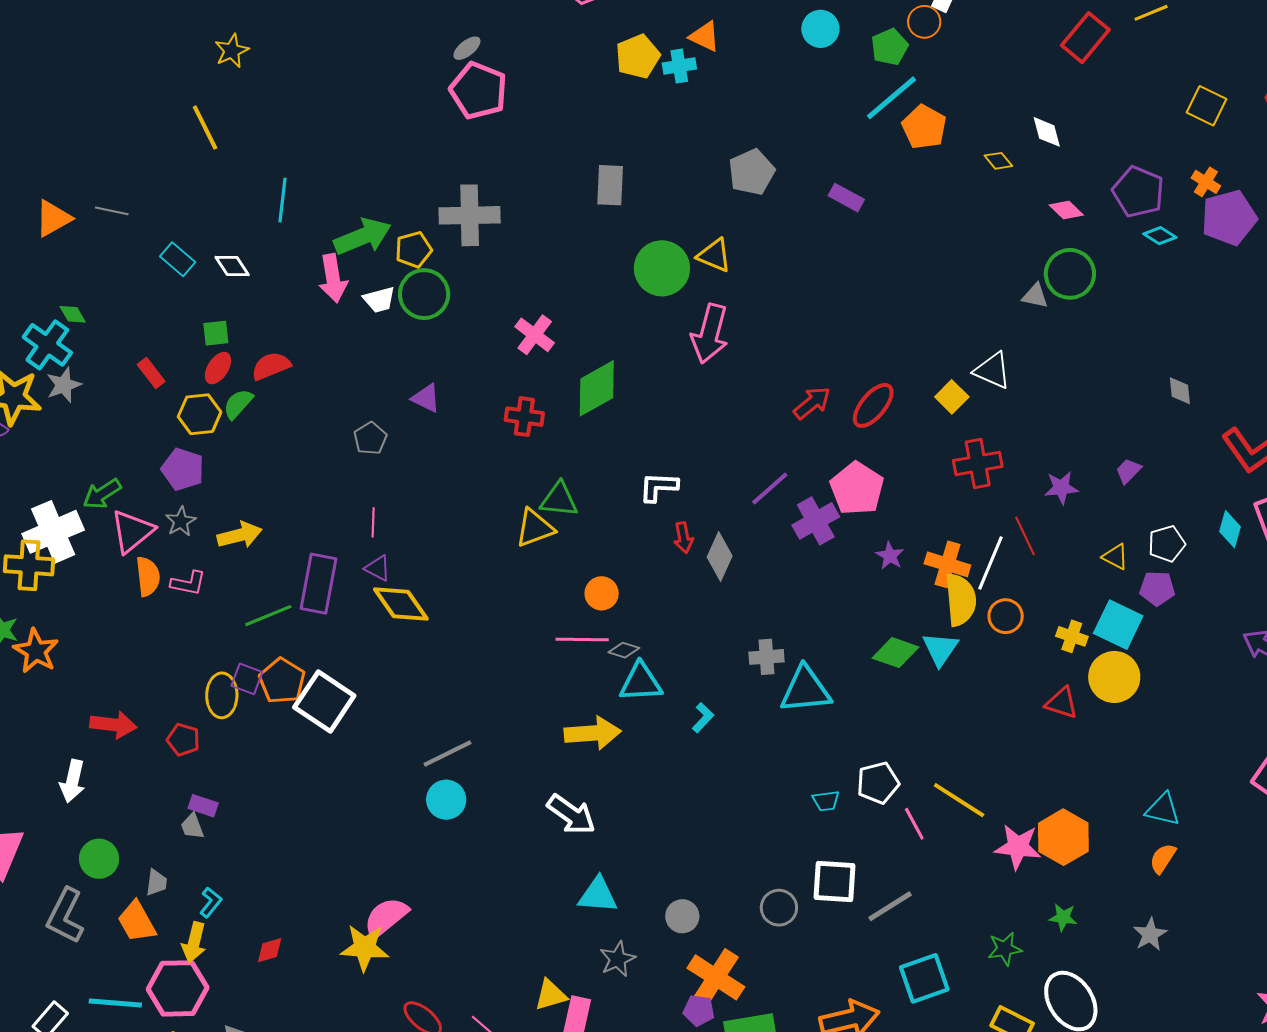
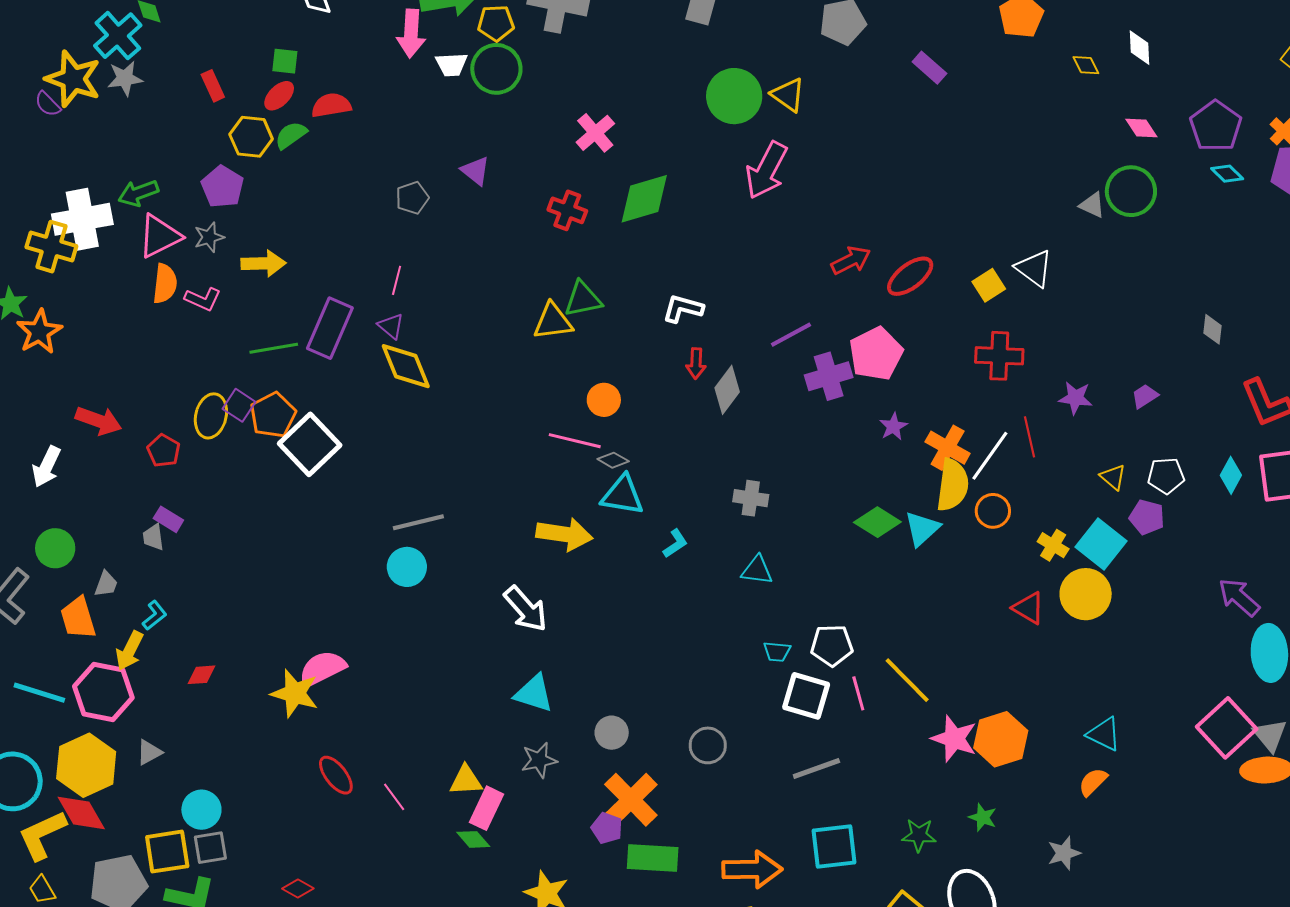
green triangle: (559, 500) -> (583, 299), turned -30
cyan triangle: (805, 690) -> (757, 570), moved, size x0.6
white square: (835, 881) -> (806, 696), moved

